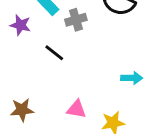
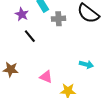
black line: (54, 53) -> (30, 36), moved

